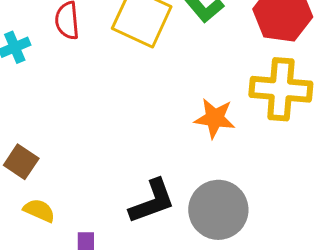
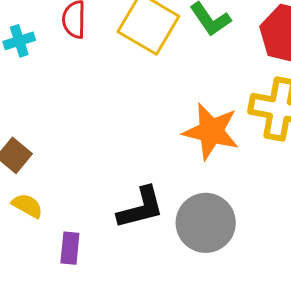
orange star: (215, 118) -> (211, 131), size x1.4

